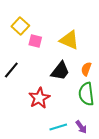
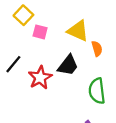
orange semicircle: (86, 69) -> (97, 49), moved, turned 144
red star: (39, 98) -> (40, 78), moved

